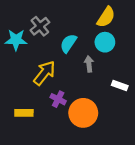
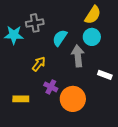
gray cross: (40, 26) -> (35, 23), turned 30
gray arrow: (89, 64) -> (78, 56), size x1.5
yellow arrow: (44, 73) -> (39, 64), size x0.7

